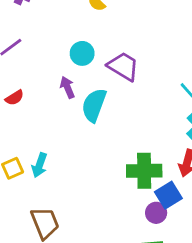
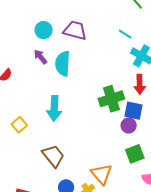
cyan arrow: (39, 165) -> (54, 108), moved, size x1.4
blue square: (168, 195) -> (133, 111), turned -30

